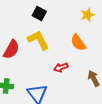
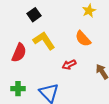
black square: (39, 13) -> (34, 15), moved, turned 32

